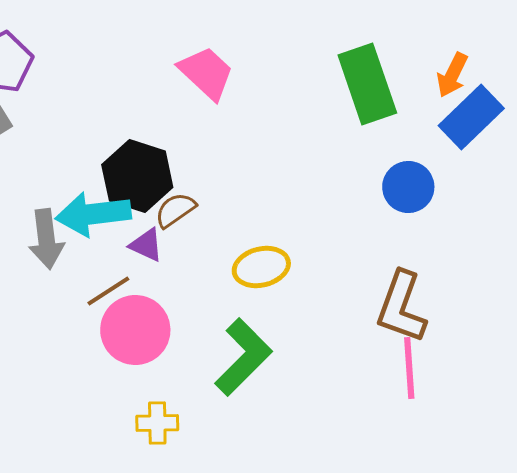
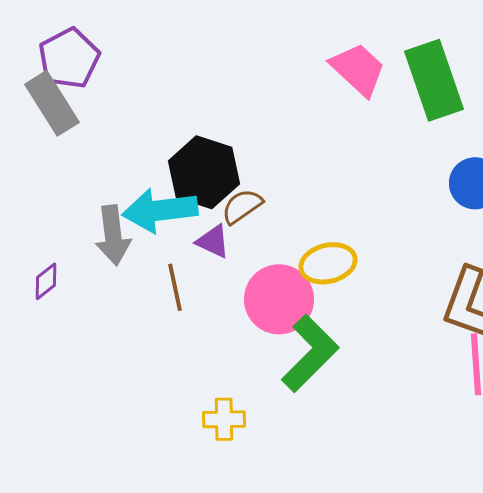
pink trapezoid: (206, 73) -> (358, 69), moved
brown line: (108, 291) -> (175, 287), turned -69
pink circle: (135, 330) -> (279, 299), moved

